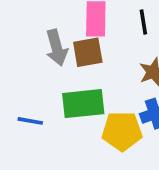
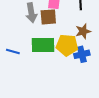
yellow pentagon: (122, 131) -> (67, 45), moved

